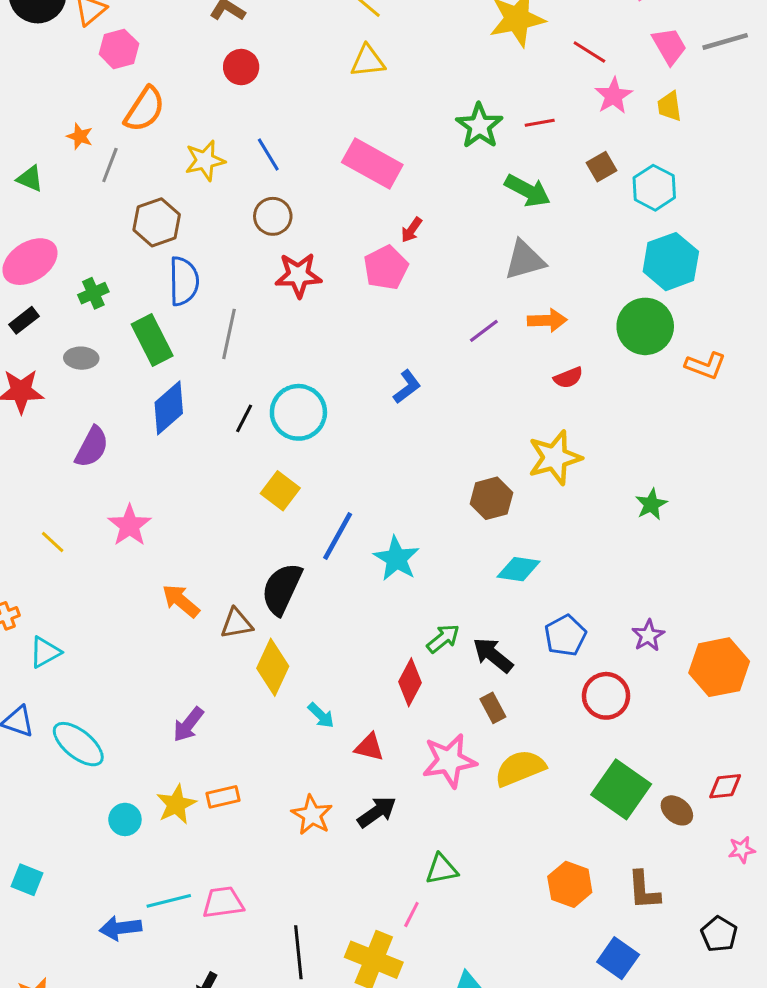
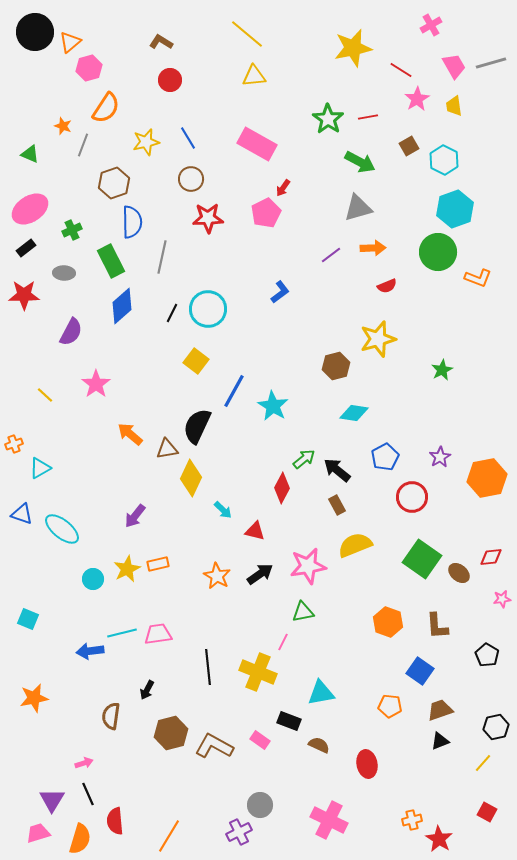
pink star: (449, 761) -> (308, 566), moved

